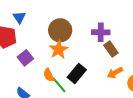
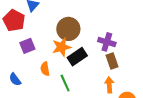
orange arrow: (115, 73) -> (109, 85), turned 98
black rectangle: (77, 74) -> (77, 57), moved
green line: (59, 85) -> (65, 83), moved

